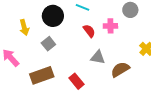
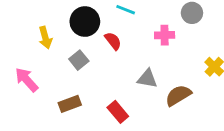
red semicircle: (89, 31) -> (113, 41), moved
brown rectangle: (42, 75) -> (70, 104), size x0.7

